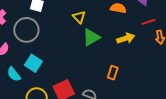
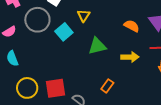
yellow triangle: (79, 17) -> (84, 16), moved
cyan square: (33, 63) -> (64, 32), moved

